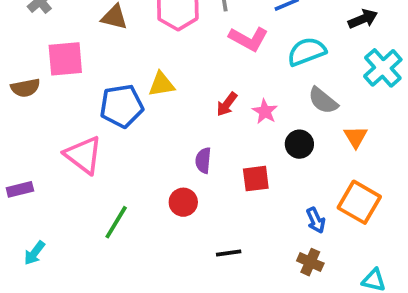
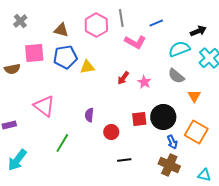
cyan semicircle: (307, 52) -> (179, 49), moved
blue pentagon: (122, 106) -> (65, 57), moved
black circle: (299, 144) -> (163, 117), moved, size x1.6
purple semicircle: (203, 160) -> (89, 115), moved
red circle: (183, 202) -> (111, 132), moved
cyan arrow: (34, 253) -> (17, 160), size x1.6
brown cross: (310, 262) -> (169, 165), size x1.5

